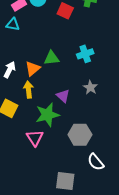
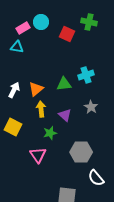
green triangle: (52, 58) -> (64, 84), moved
yellow arrow: (28, 90) -> (41, 109), moved
green star: (47, 115) -> (50, 133), size x0.6

